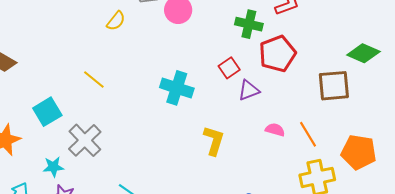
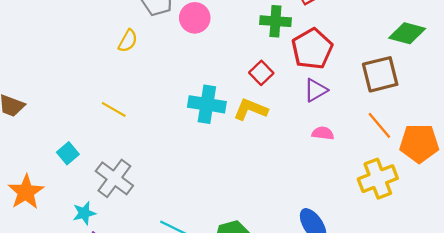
purple triangle: (249, 90) -> (316, 90), moved
cyan square: (47, 112) -> (68, 153), size x0.7
orange line: (308, 134) -> (379, 125), moved
yellow L-shape: (214, 141) -> (251, 109), moved, turned -76

